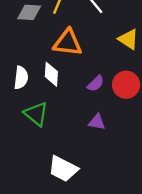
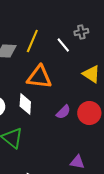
purple triangle: (97, 122) -> (77, 162), moved

